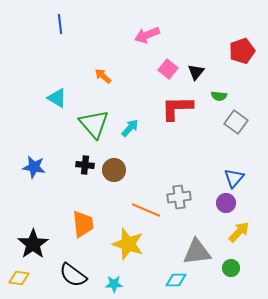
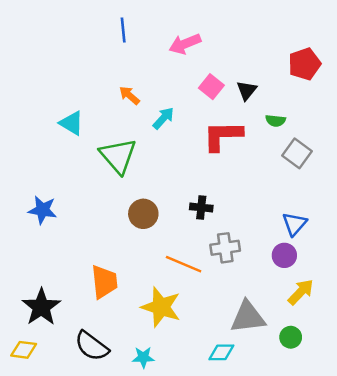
blue line: (60, 24) -> (123, 30), moved
cyan arrow: (130, 128) -> (163, 118), moved
black cross: (85, 165) -> (201, 208), moved

